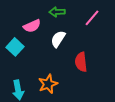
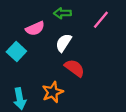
red semicircle: (81, 62) -> (75, 68), moved, turned 132

